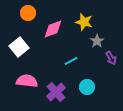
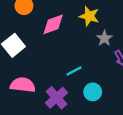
cyan line: (71, 61) -> (74, 71), moved

